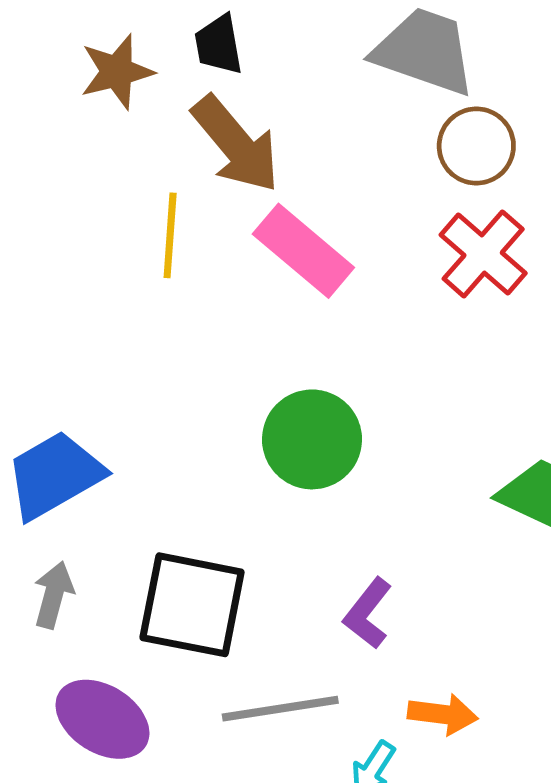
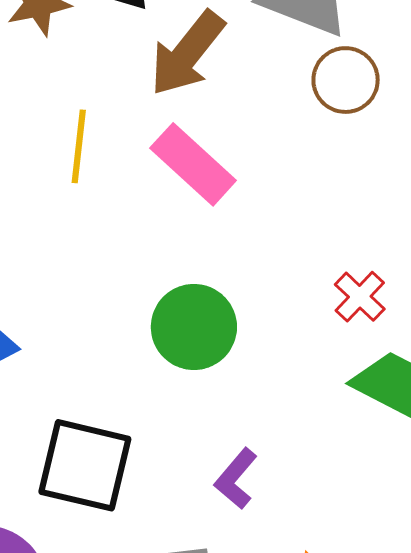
brown arrow: (236, 144) -> (187, 53), moved, turned 76
red cross: (483, 254) -> (360, 297), moved, size x0.7

